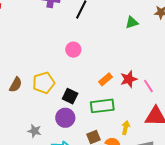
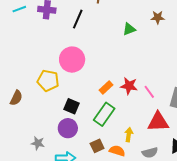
pink circle: (73, 50) -> (72, 60), size x1.6
red star: (129, 79) -> (129, 86), turned 30
yellow pentagon: (44, 83) -> (48, 81), moved, turned 30
green rectangle: (102, 106) -> (104, 114), turned -45

